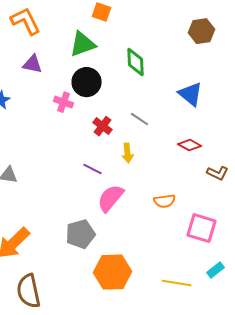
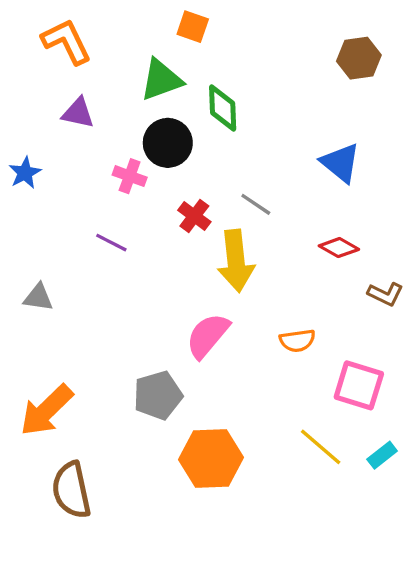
green diamond: (136, 62) -> (223, 108), moved
yellow arrow: (128, 153) -> (236, 261), size x1.8
purple line: (92, 169) -> (111, 243), moved
yellow line: (176, 283) -> (321, 447), moved, turned 32

